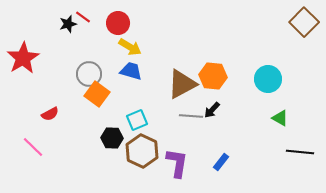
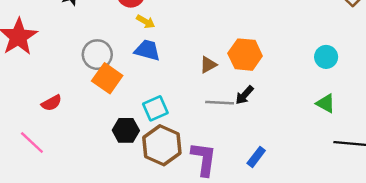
yellow arrow: (130, 47) -> (146, 22), size x0.7
cyan circle: (268, 79) -> (326, 57), moved, size x0.7
brown triangle: (182, 84) -> (208, 65), size x0.5

